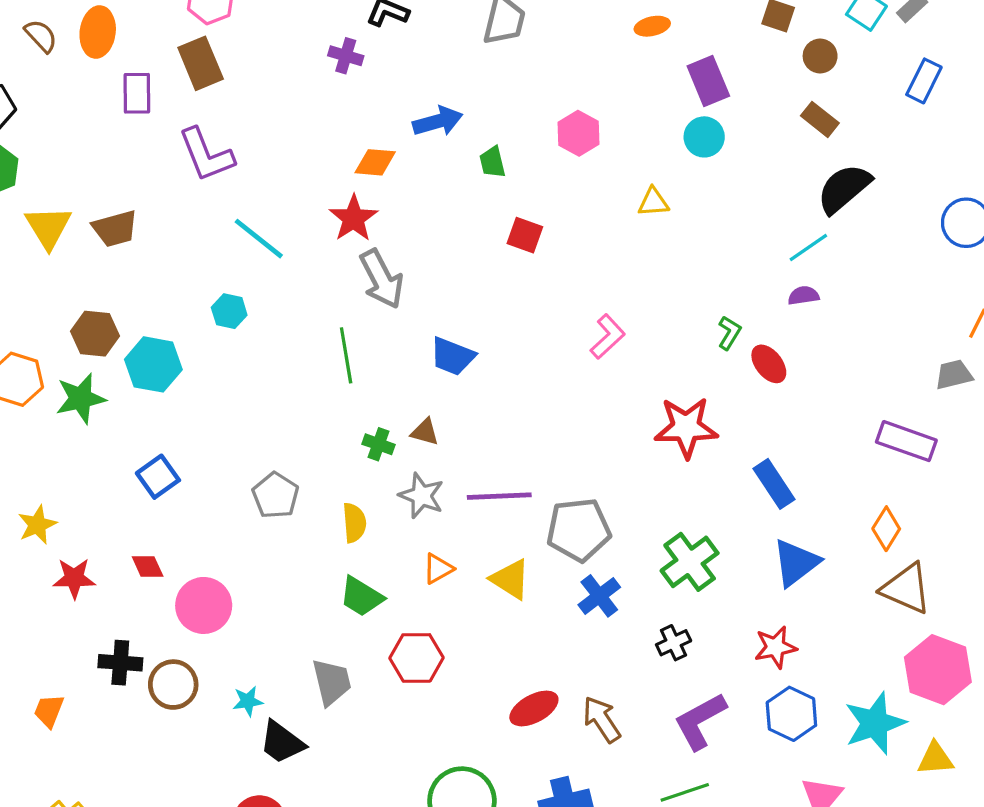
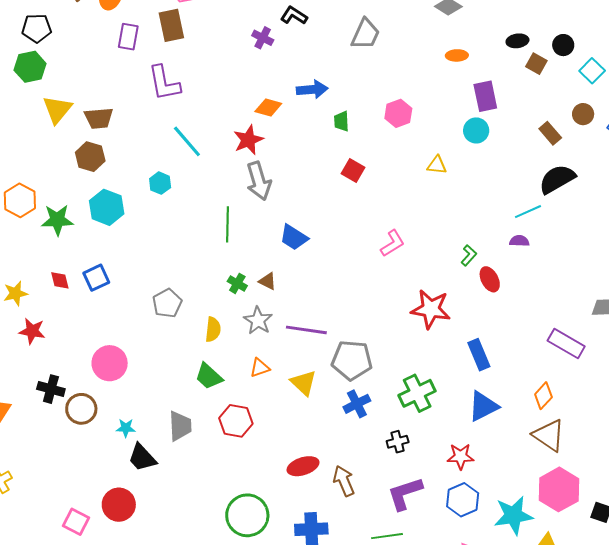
brown circle: (820, 56) -> (583, 114), moved
brown hexagon: (95, 334) -> (90, 157), moved
red diamond: (148, 566) -> (60, 280), moved

